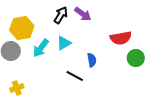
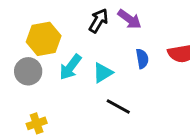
cyan triangle: (64, 43) -> (103, 73), moved
blue semicircle: (92, 60) -> (142, 59), moved

